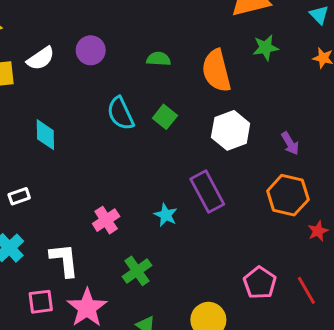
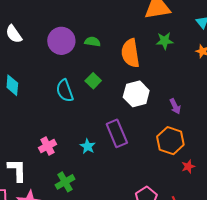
purple circle: (91, 50) -> (61, 41), moved, size x1.4
white semicircle: (41, 58) -> (14, 34), turned 84
cyan semicircle: (121, 113) -> (65, 91), moved

